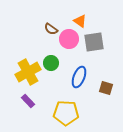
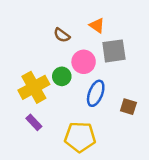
pink circle: (69, 39) -> (84, 62), moved

